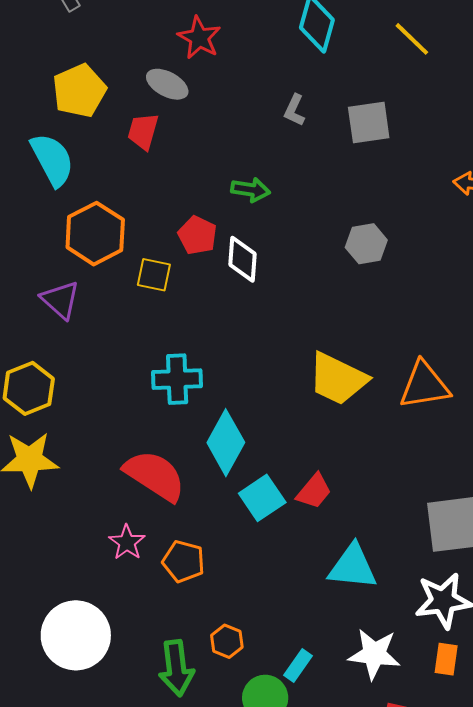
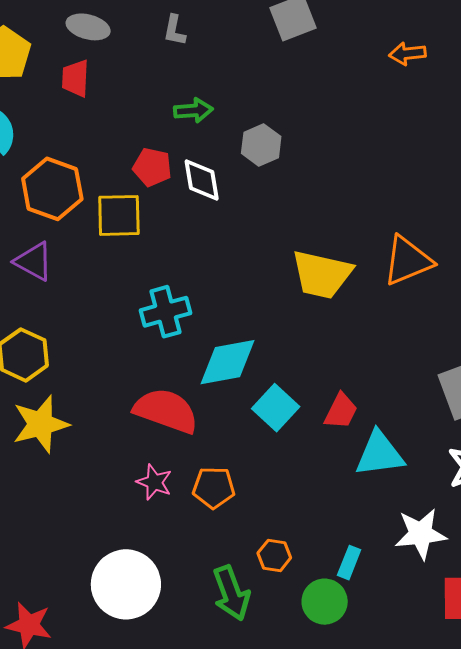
gray L-shape: (294, 110) -> (174, 30), moved
gray hexagon: (366, 244) -> (261, 145), moved
yellow square: (154, 275) -> (119, 215), size x1.4
cyan diamond: (226, 443) -> (228, 362), turned 64
red trapezoid: (314, 491) -> (341, 411), moved

